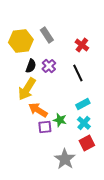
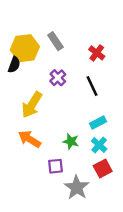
black semicircle: (31, 66) -> (14, 65), moved
orange arrow: (38, 110) -> (30, 139), moved
purple square: (45, 127) -> (55, 166), moved

